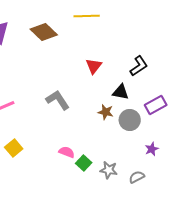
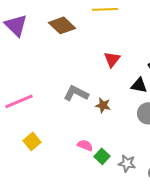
gray L-shape: (58, 100) -> (76, 93), turned -30
brown star: (106, 112) -> (103, 105), moved

